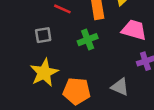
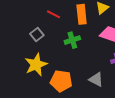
gray square: (43, 35) -> (37, 35), turned -32

